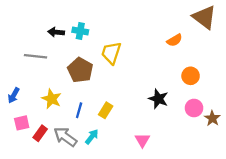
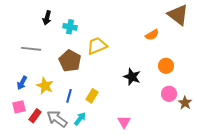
black arrow: (56, 32) -> (47, 18), moved, turned -80
yellow trapezoid: (111, 53) -> (97, 46), turned 50
blue arrow: (14, 95) -> (22, 83), moved
black star: (158, 99) -> (132, 77), moved

